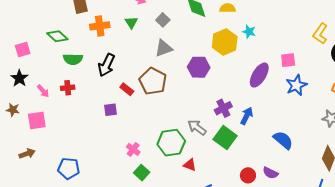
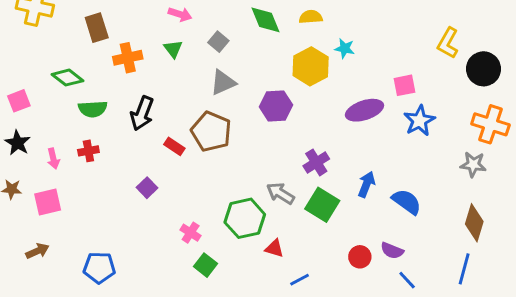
purple ellipse: (259, 75) -> (364, 110), turned 45
pink arrow: (43, 91) -> (53, 159), turned 32
purple square: (110, 110) -> (147, 188), moved, turned -32
blue arrow: (247, 116) -> (366, 184), moved

